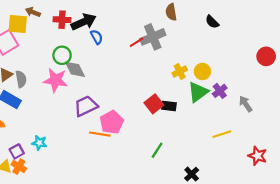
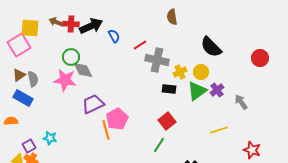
brown arrow: (33, 12) -> (56, 22), moved
black semicircle: (212, 22) -> (211, 47), moved, size x1.6
blue semicircle: (97, 37) -> (114, 36), moved
gray cross: (153, 37) -> (157, 60), moved, turned 35
red square: (154, 104) -> (167, 121), moved
black rectangle: (169, 106) -> (169, 89), moved
orange line: (100, 134) -> (106, 130), turned 66

